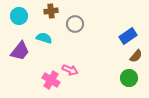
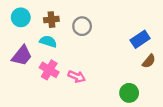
brown cross: (51, 11) -> (51, 20), moved
green circle: (129, 78) -> (129, 93), moved
pink cross: (51, 80) -> (49, 70), moved

